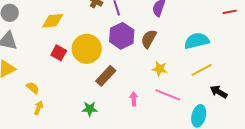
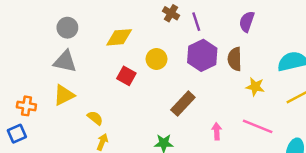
brown semicircle: (149, 39) -> (235, 59), turned -30
yellow circle: (87, 49) -> (156, 59), moved, size x0.6
yellow star: (160, 69) -> (255, 87), moved

